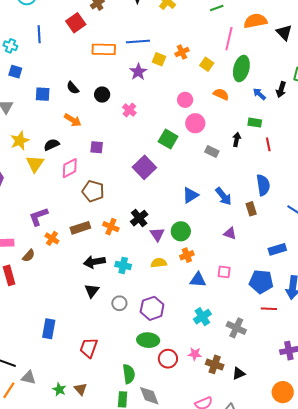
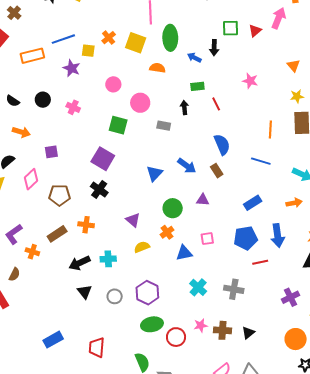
yellow square: (207, 64) -> (136, 43), size x1.5
pink circle: (185, 100) -> (113, 84), moved
black cross: (139, 218) -> (99, 189), moved
green circle: (181, 231) -> (173, 208), moved
blue rectangle: (49, 329) -> (53, 340), turned 66

